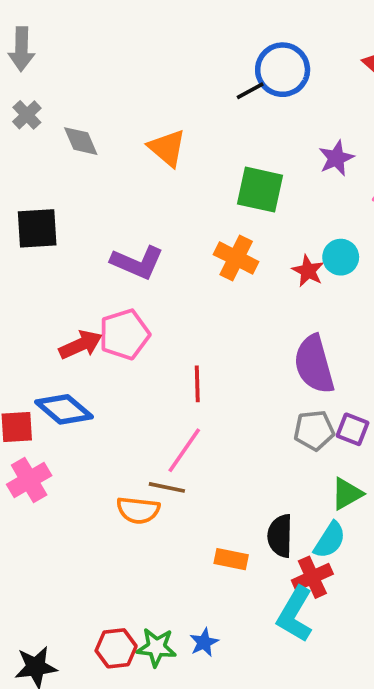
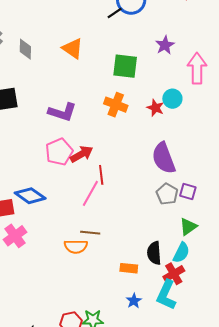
gray diamond: (81, 141) -> (25, 49), turned 30
red arrow: (81, 345) -> (82, 154), moved
gray pentagon: (314, 430) -> (167, 194), turned -30
pink line: (184, 450) -> (90, 193), moved
blue star: (204, 642) -> (134, 301), moved

